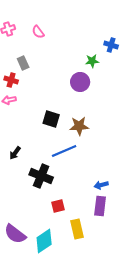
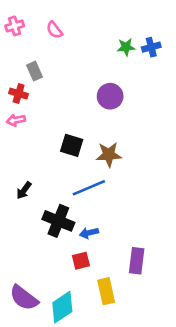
blue cross: (111, 45) -> (151, 47), turned -32
green star: (92, 61) -> (126, 47), moved
blue arrow: (101, 185) -> (89, 233), moved

